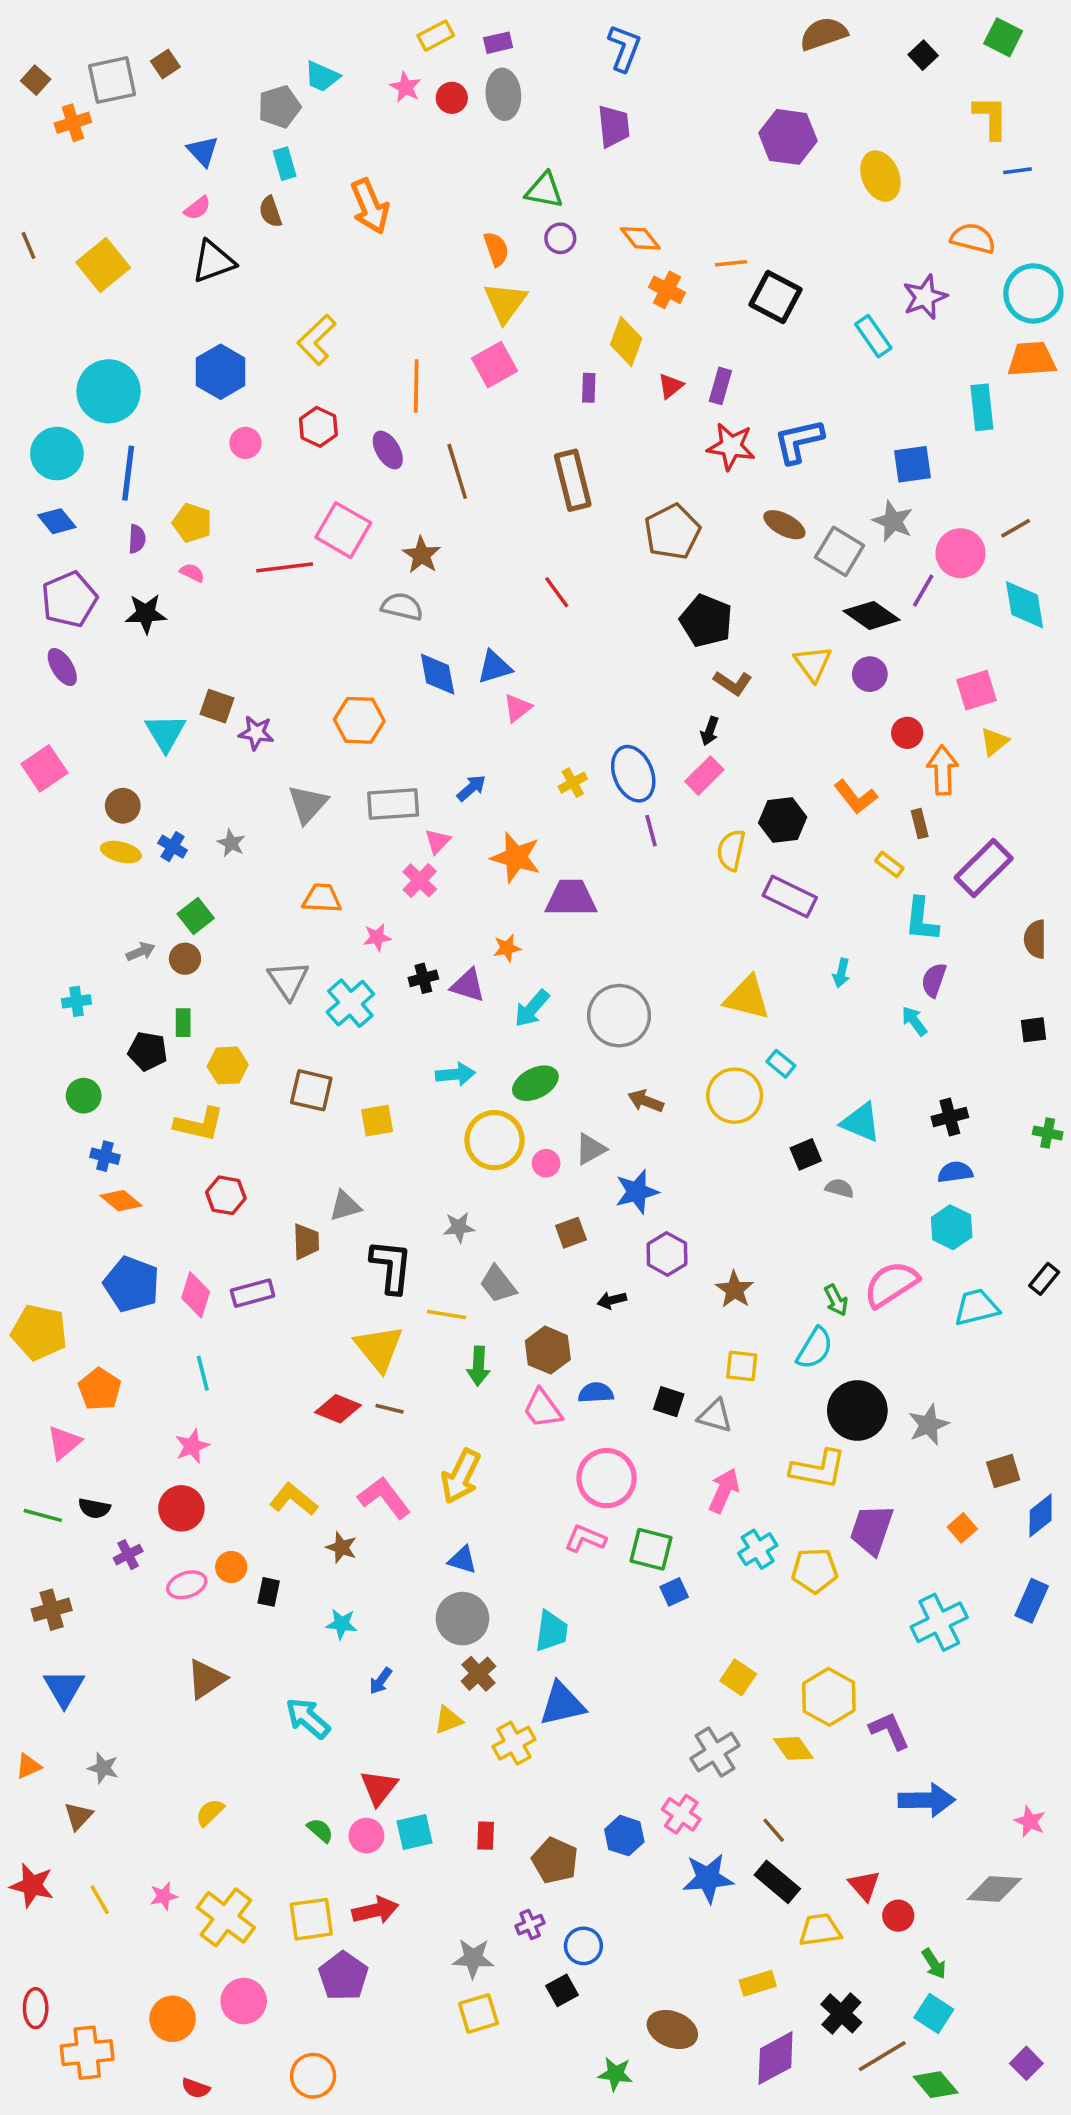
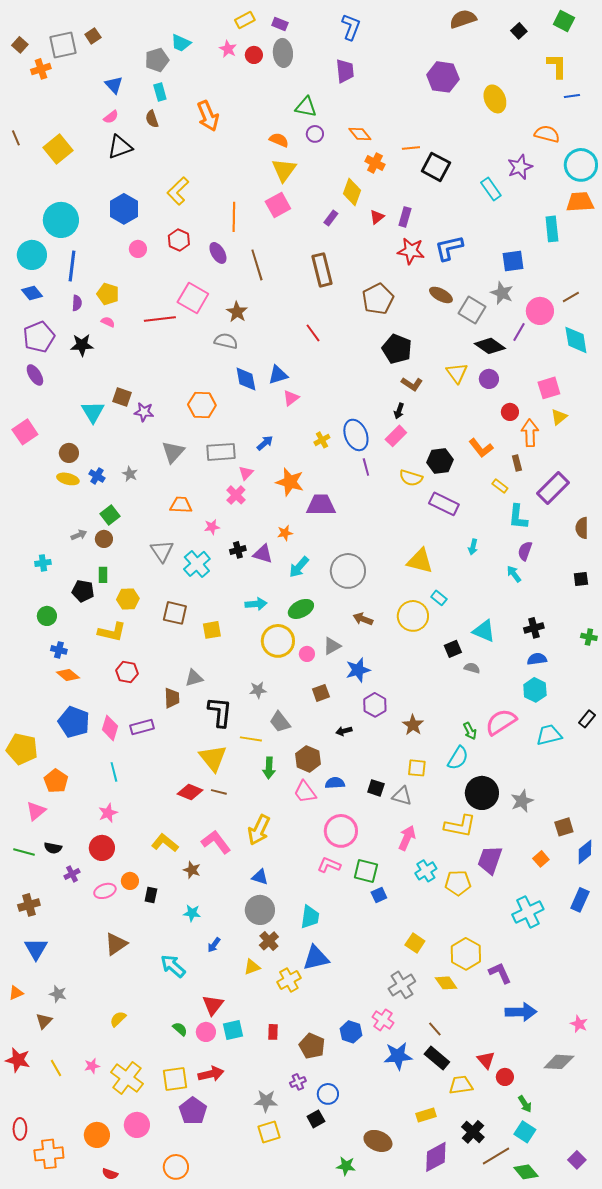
purple rectangle: (498, 43) -> (280, 24), turned 35
orange semicircle: (496, 249) -> (279, 140), turned -48
purple rectangle: (589, 388) -> (331, 218), turned 35
yellow semicircle: (731, 850) -> (411, 478), turned -85

